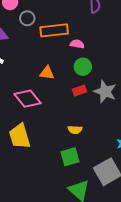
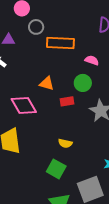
pink semicircle: (77, 44) -> (92, 60), moved
red rectangle: (80, 91) -> (67, 101), moved
green square: (70, 157) -> (56, 169), turned 36

